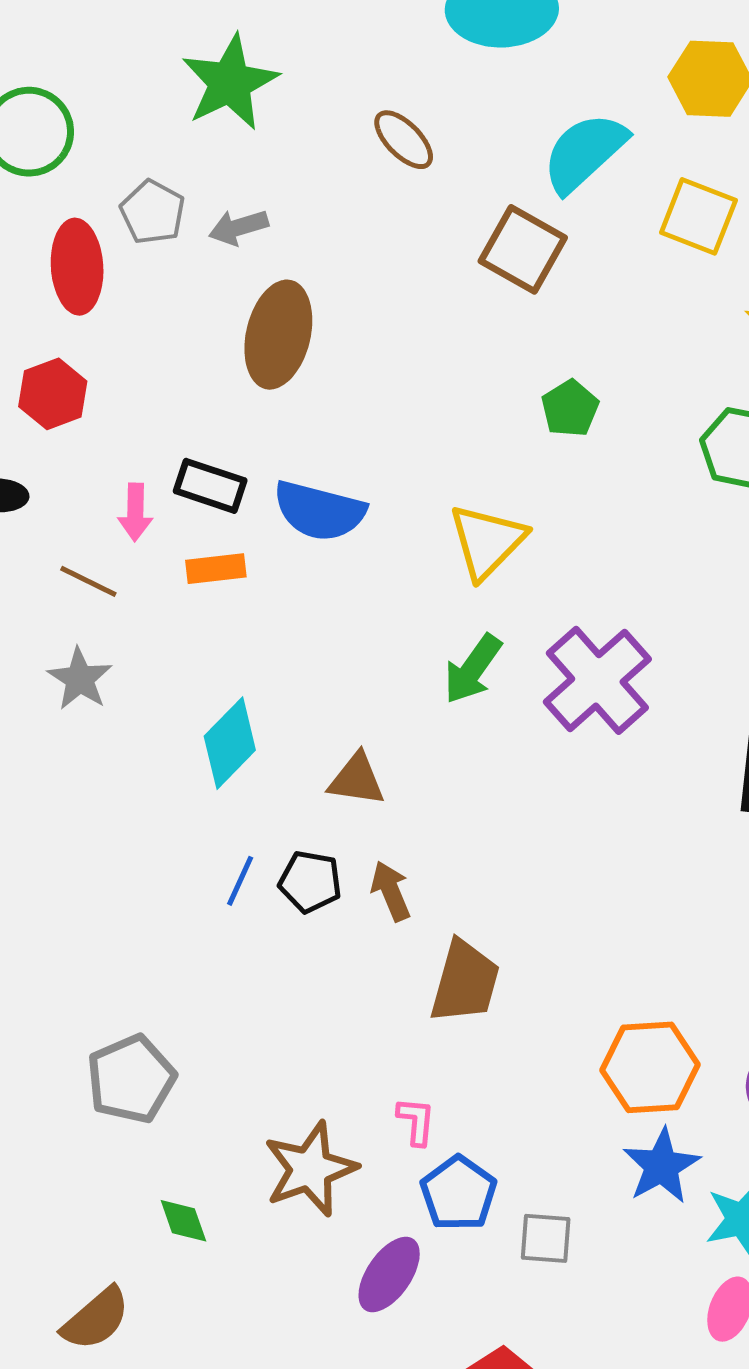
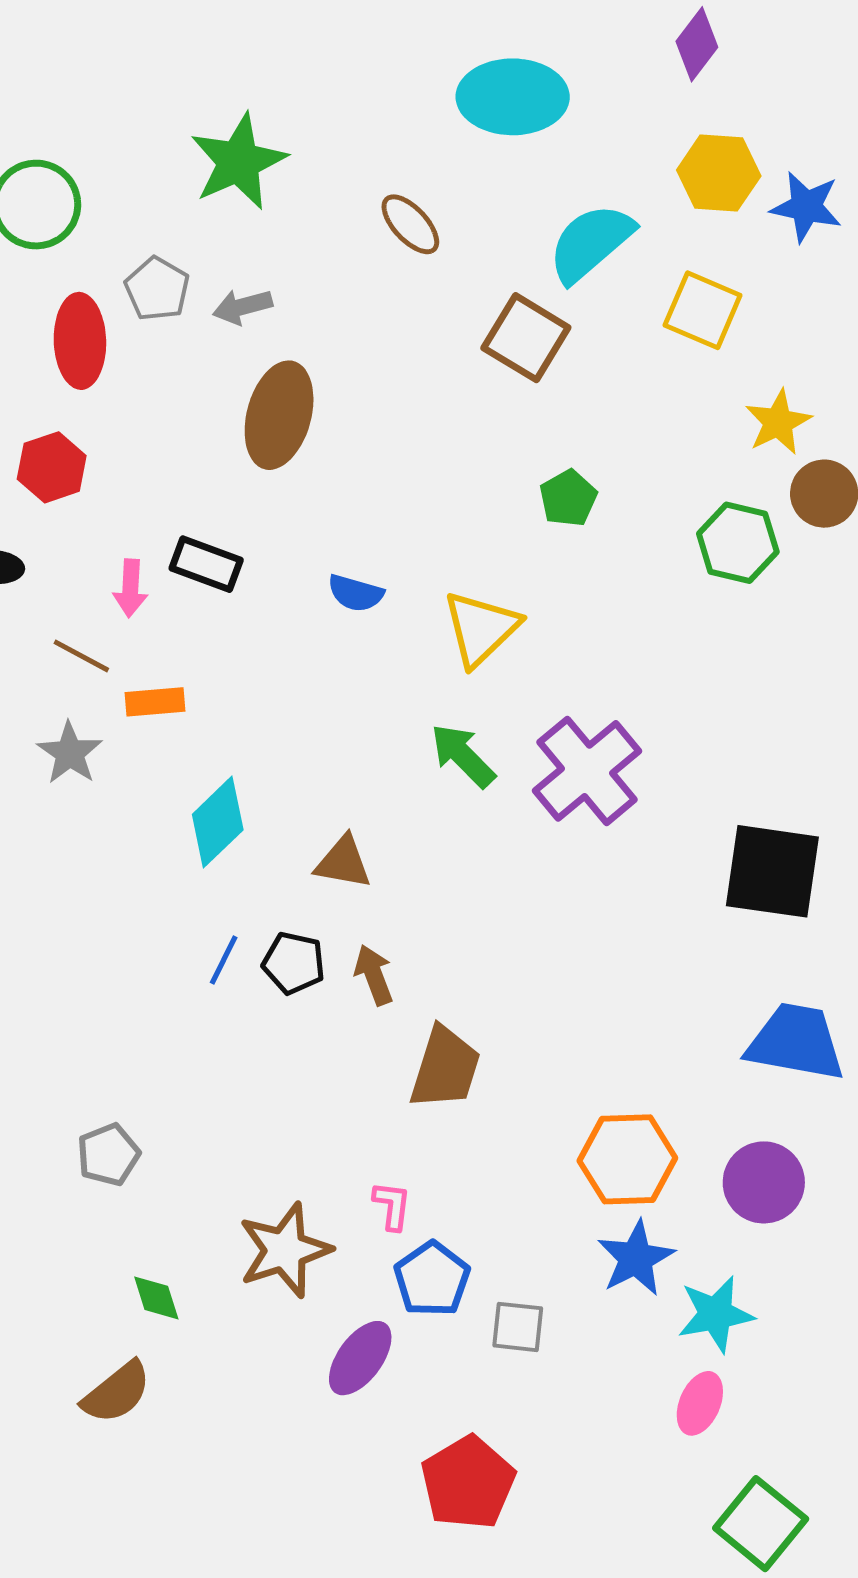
blue semicircle: (319, 511) -> (356, 593), moved, size x0.6
orange rectangle: (216, 569) -> (155, 702), moved
green arrow: (473, 669) -> (463, 756), turned 98
gray pentagon: (131, 1079) -> (108, 1155), size x0.7
brown semicircle: (96, 1319) -> (117, 1393), moved

